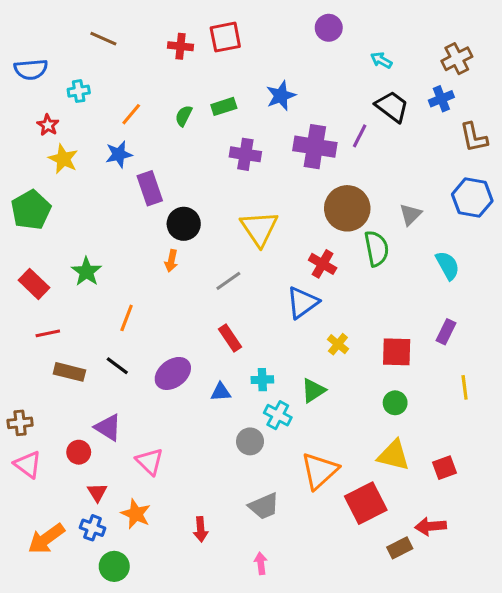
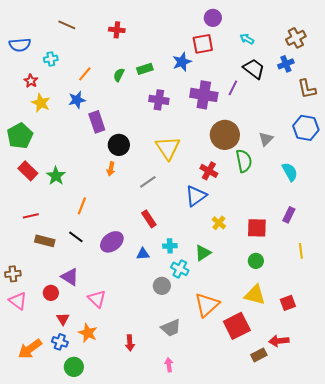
red square: (225, 37) -> (203, 44), moved
red rectangle: (34, 284) -> (28, 171), moved

